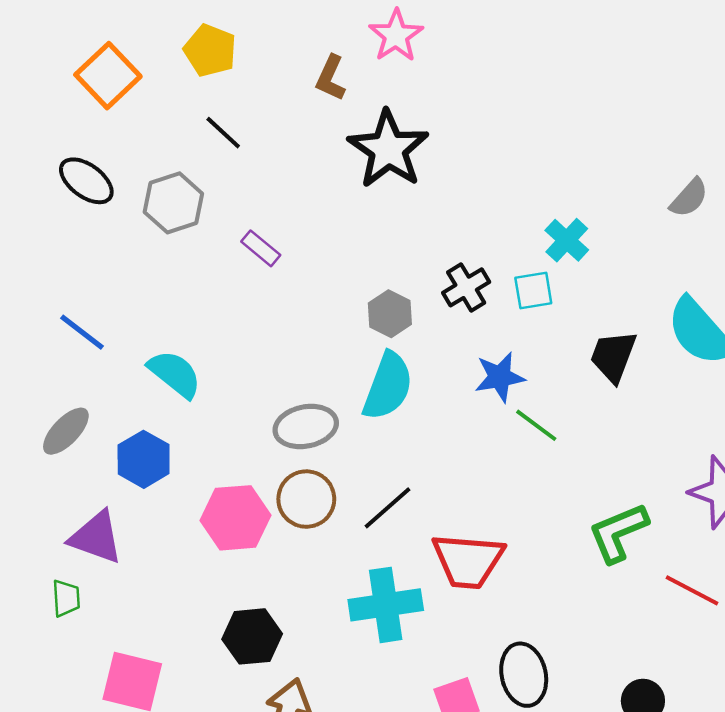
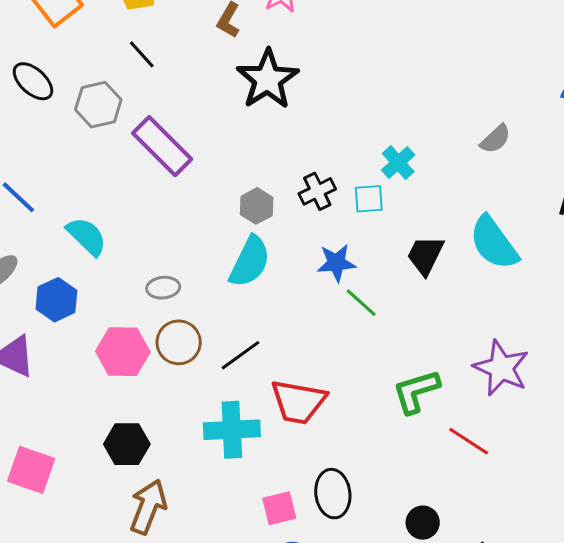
purple rectangle: (261, 248) -> (162, 146), size x2.0
gray ellipse: (306, 426) -> (163, 288), moved, size x0.7

